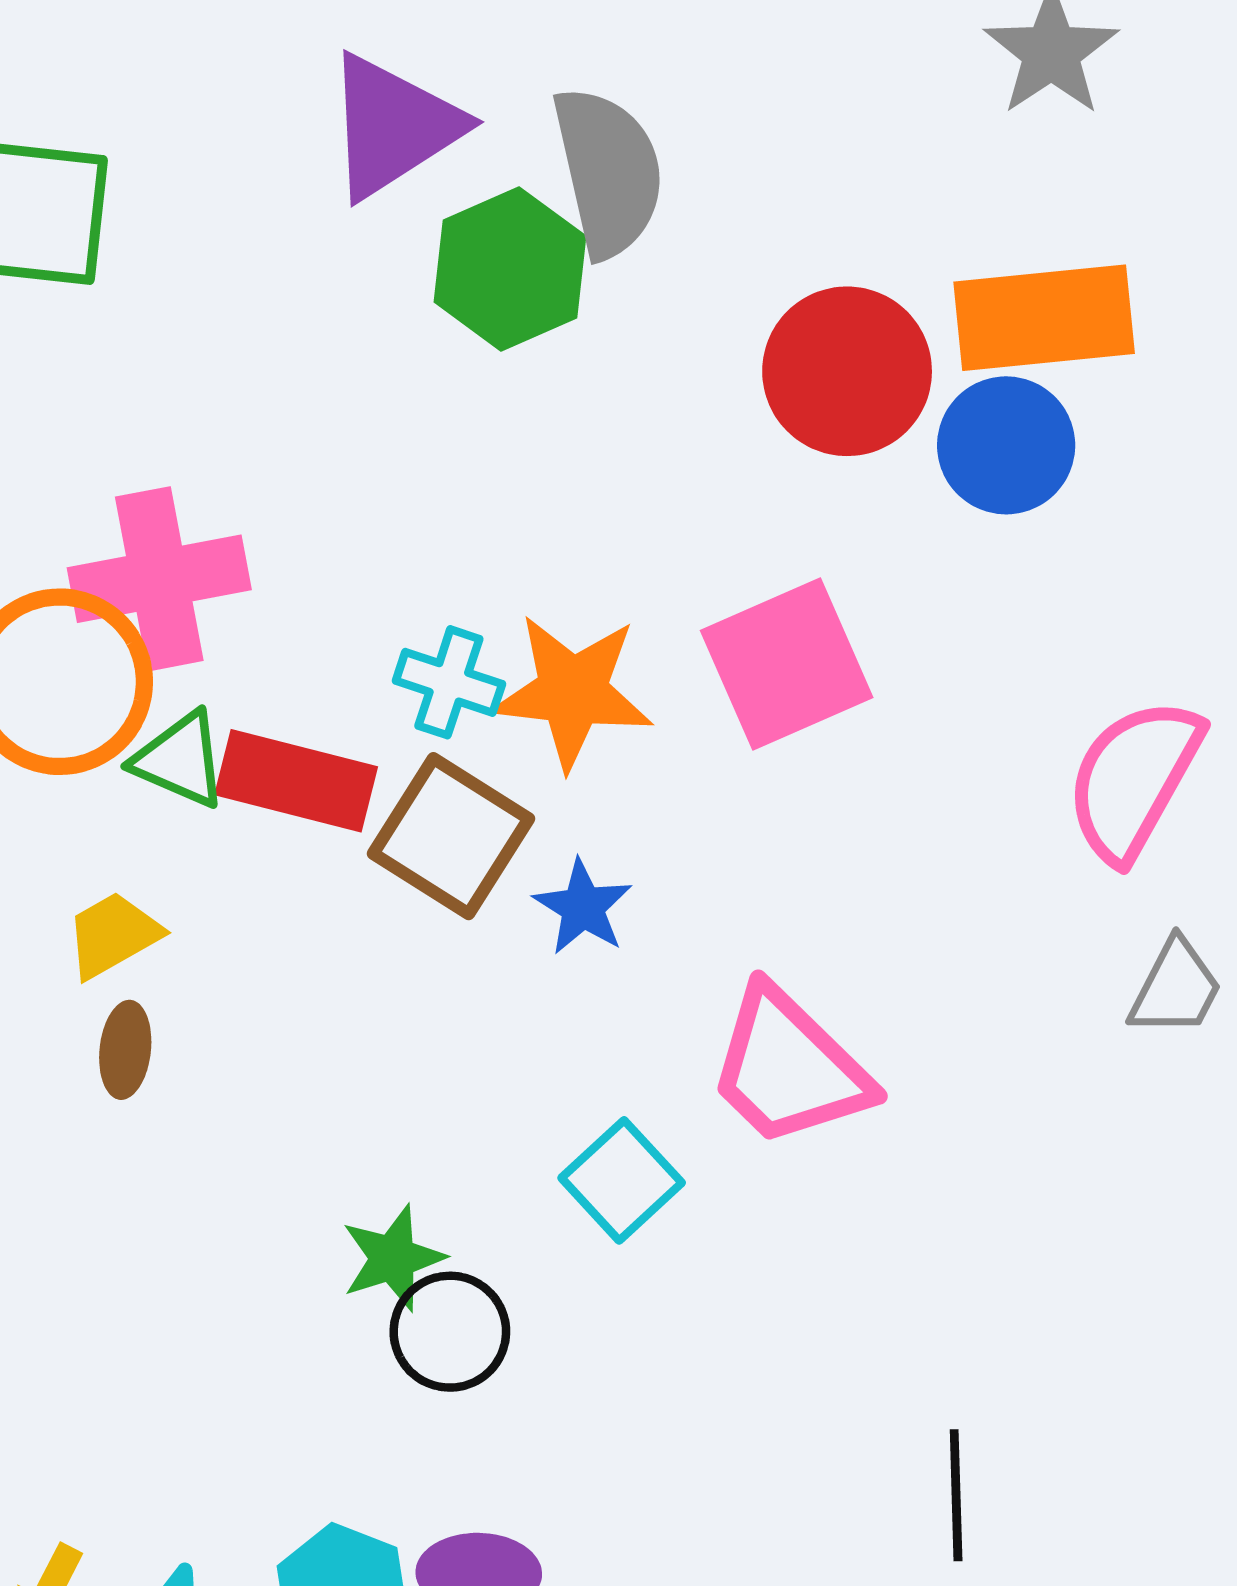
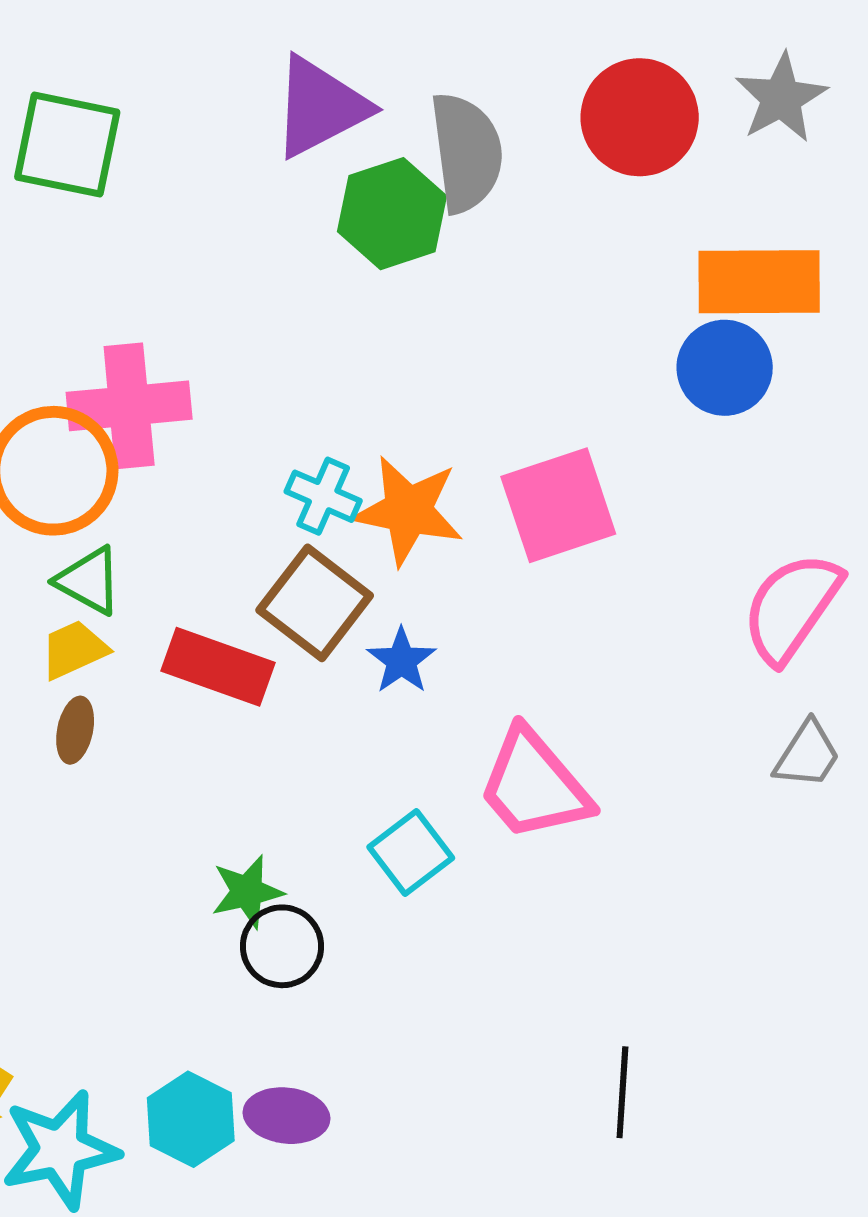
red circle: (847, 371) -> (640, 117), moved
green triangle: (180, 760) -> (89, 581), moved
red rectangle: (296, 781) -> (218, 667), moved

